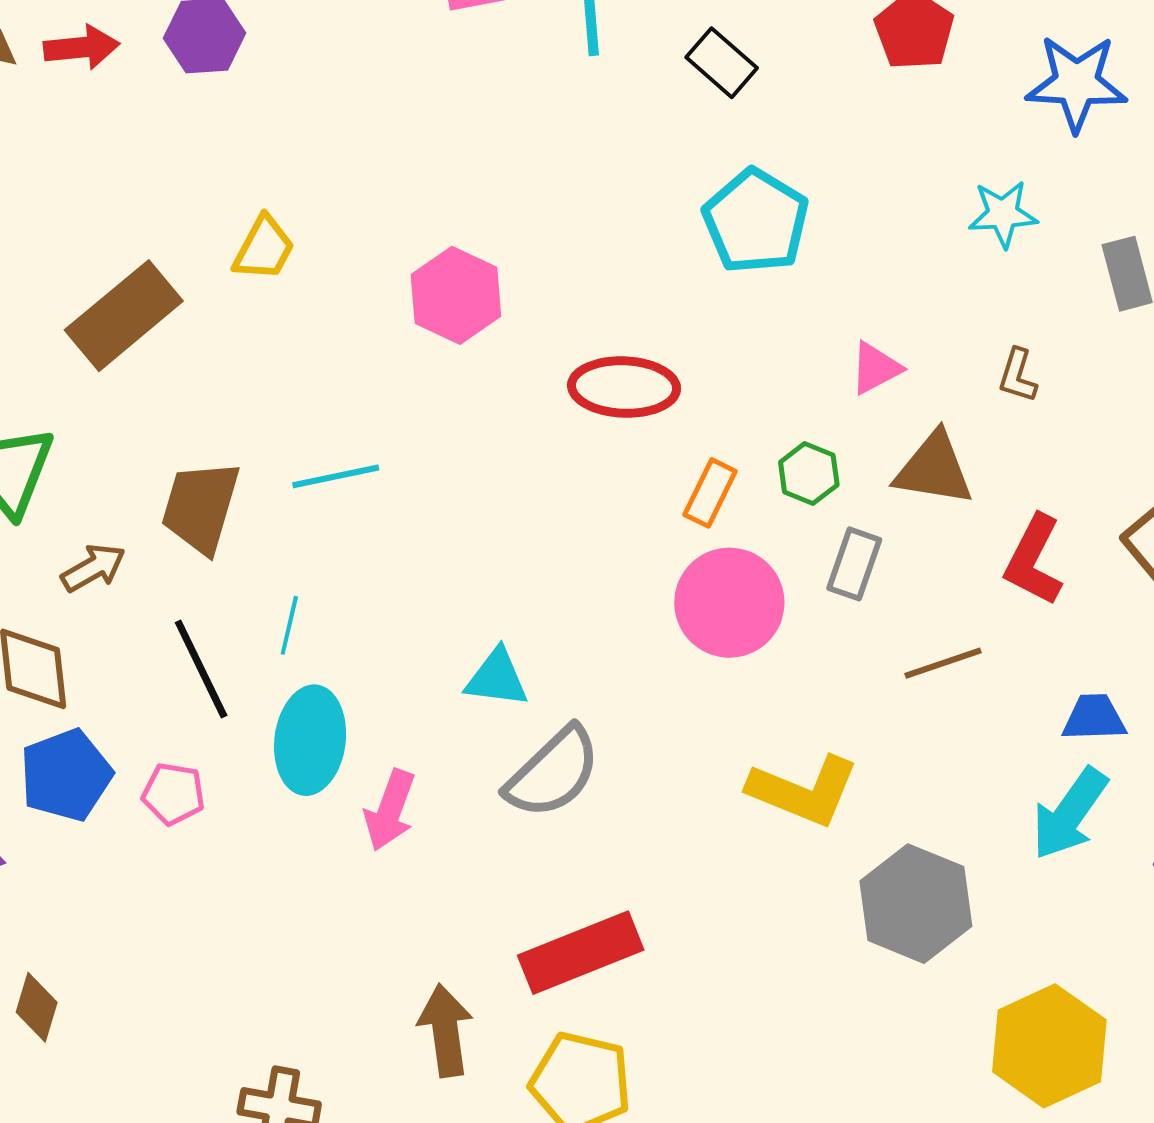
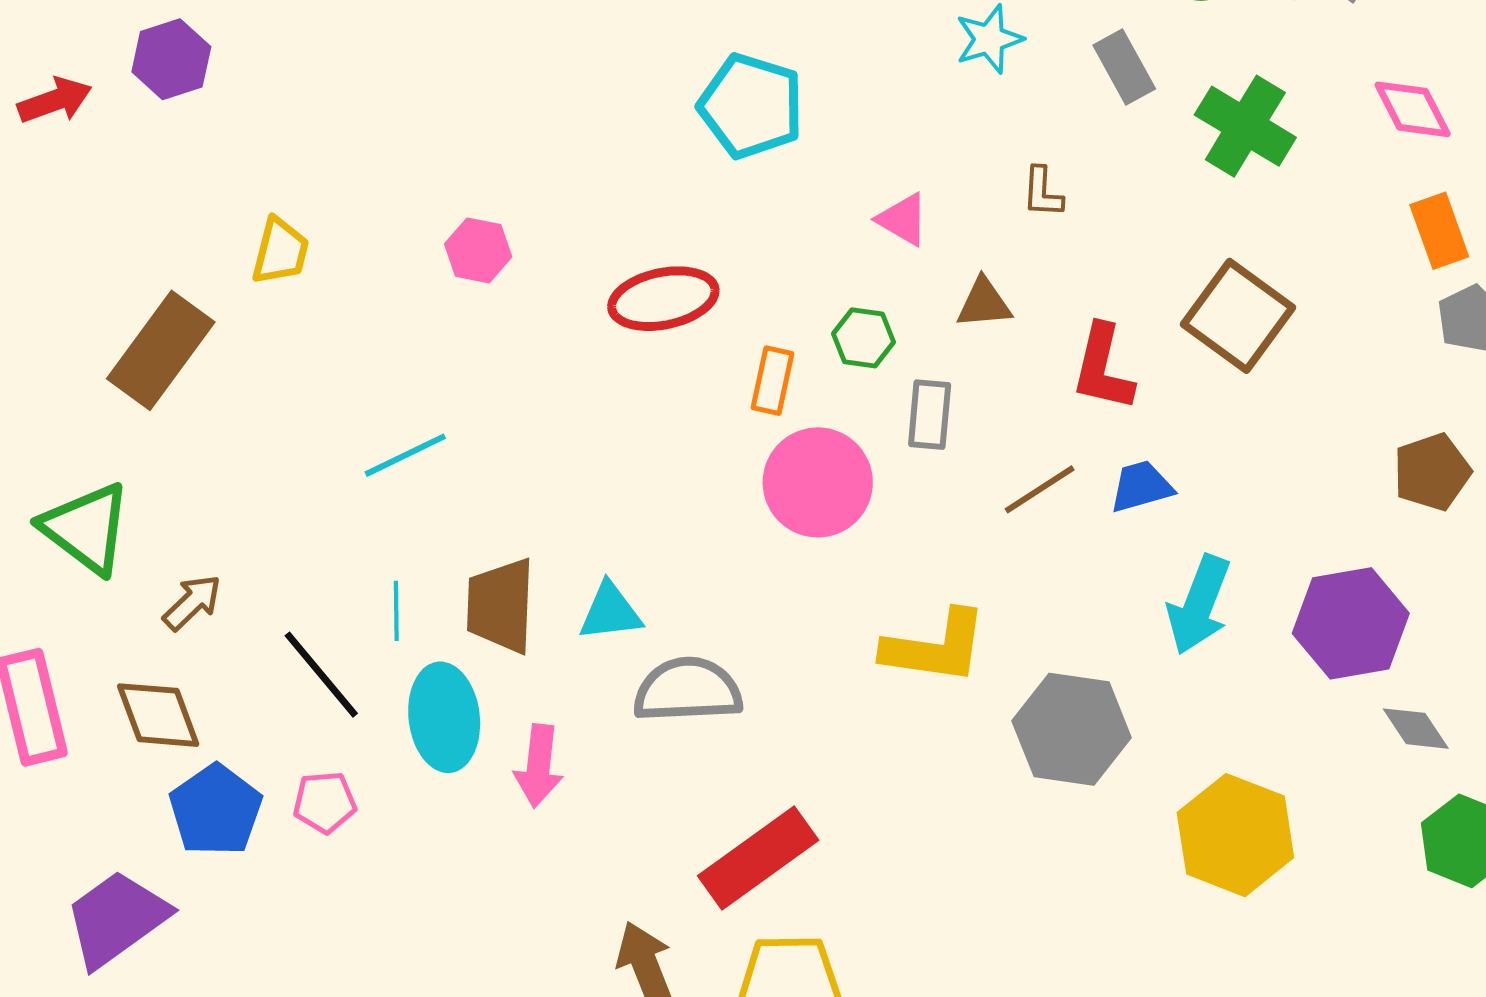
pink hexagon: (456, 295) -> (478, 250), size x0.7
pink triangle: (876, 368) -> (903, 219), turned -48
brown triangle: (934, 469) -> (984, 303), size x0.7
brown trapezoid: (201, 507) -> (501, 606), moved
blue trapezoid: (1094, 718) -> (1141, 487), moved
gray semicircle: (553, 773) -> (688, 690), turned -125

